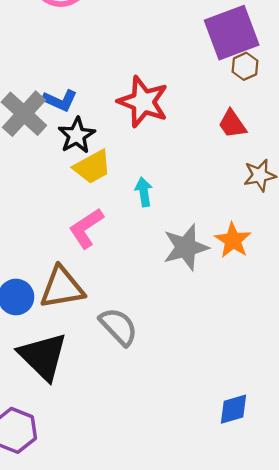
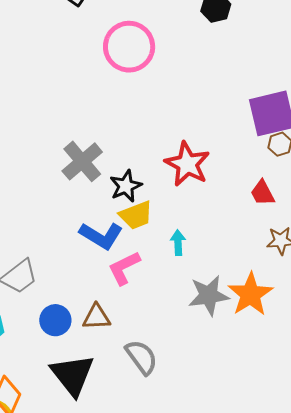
blue L-shape: (60, 100) -> (101, 236), moved, size x1.4
orange star: (233, 240) -> (250, 294), size x1.4
brown triangle: (62, 288) -> (96, 317), size x0.7

